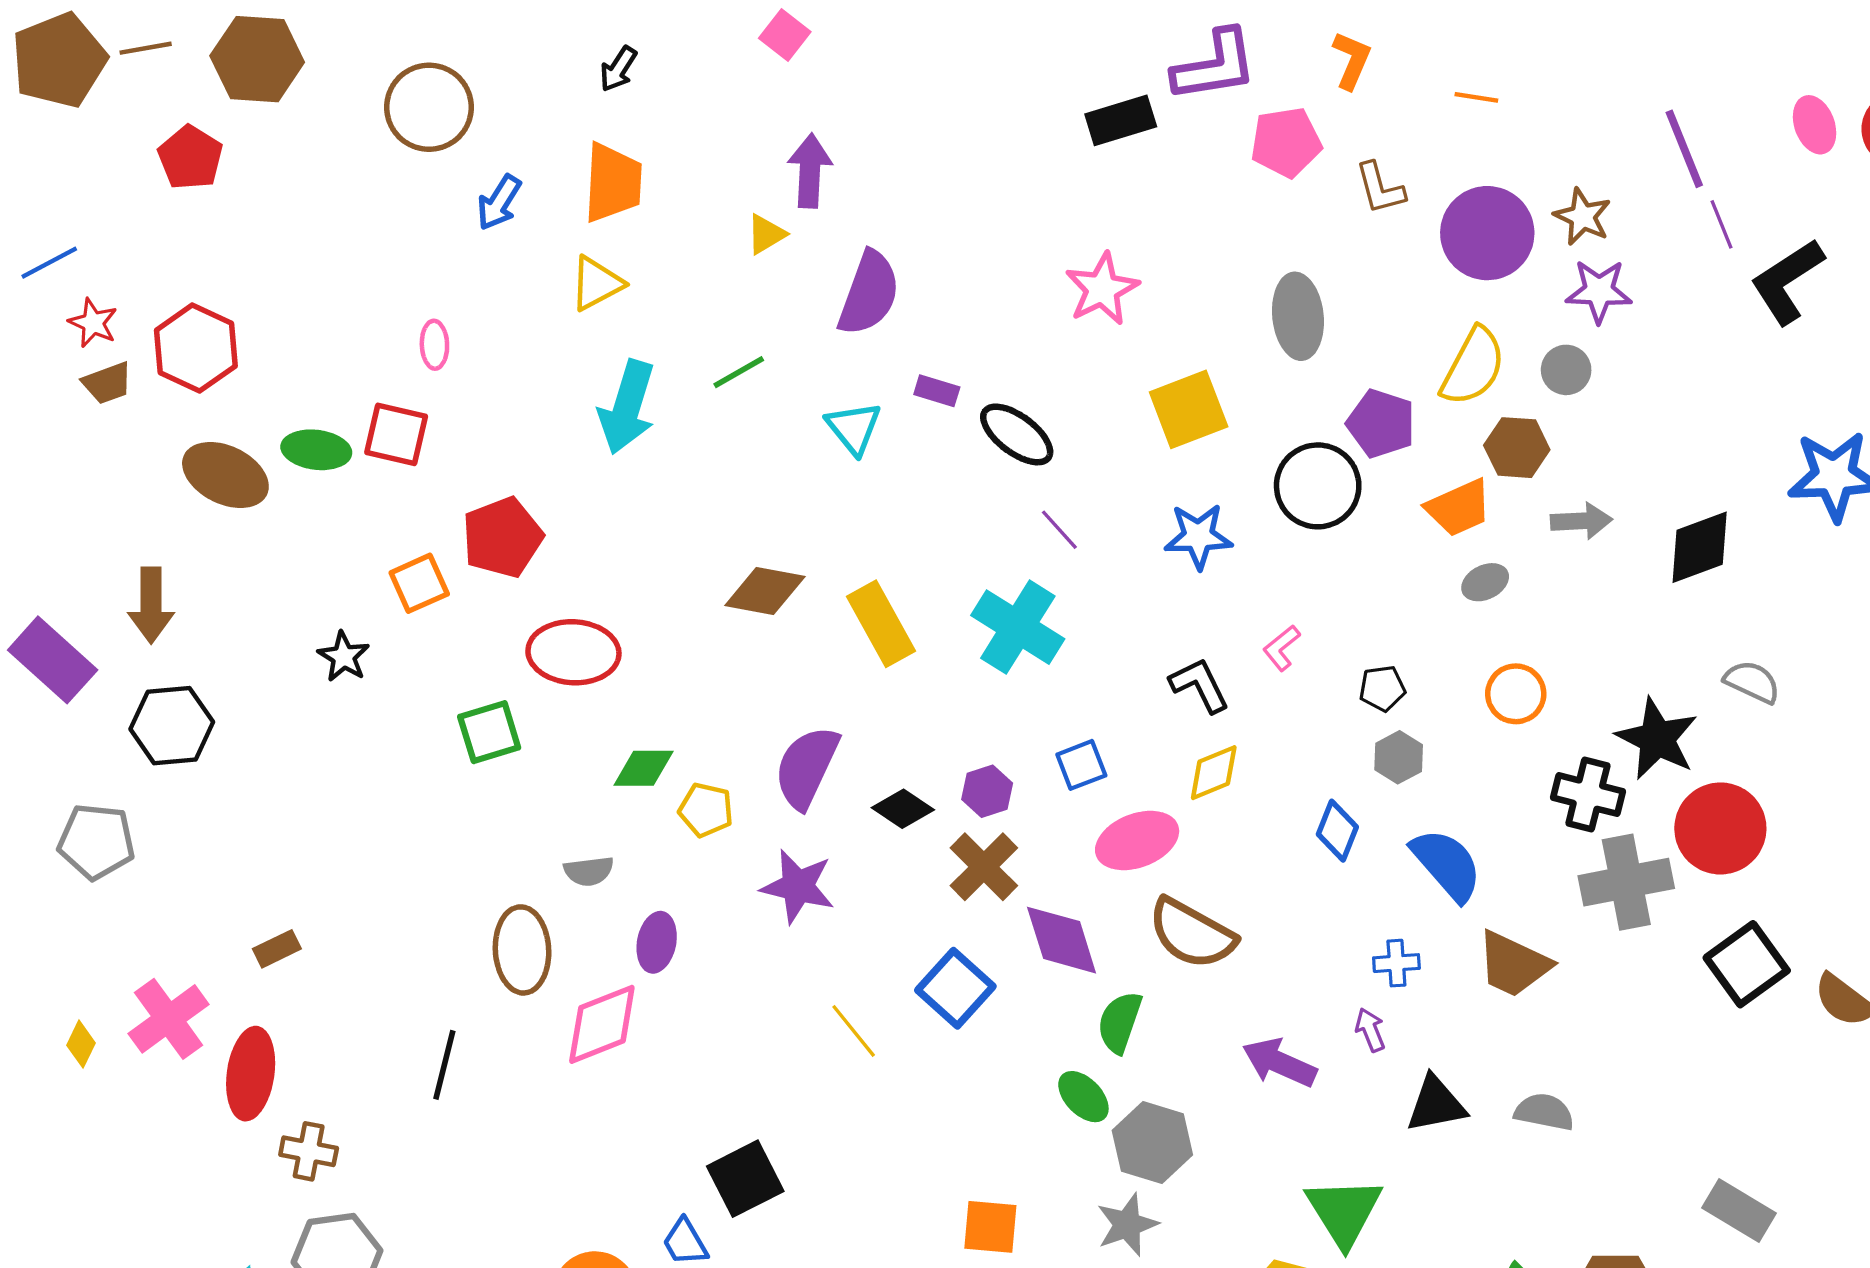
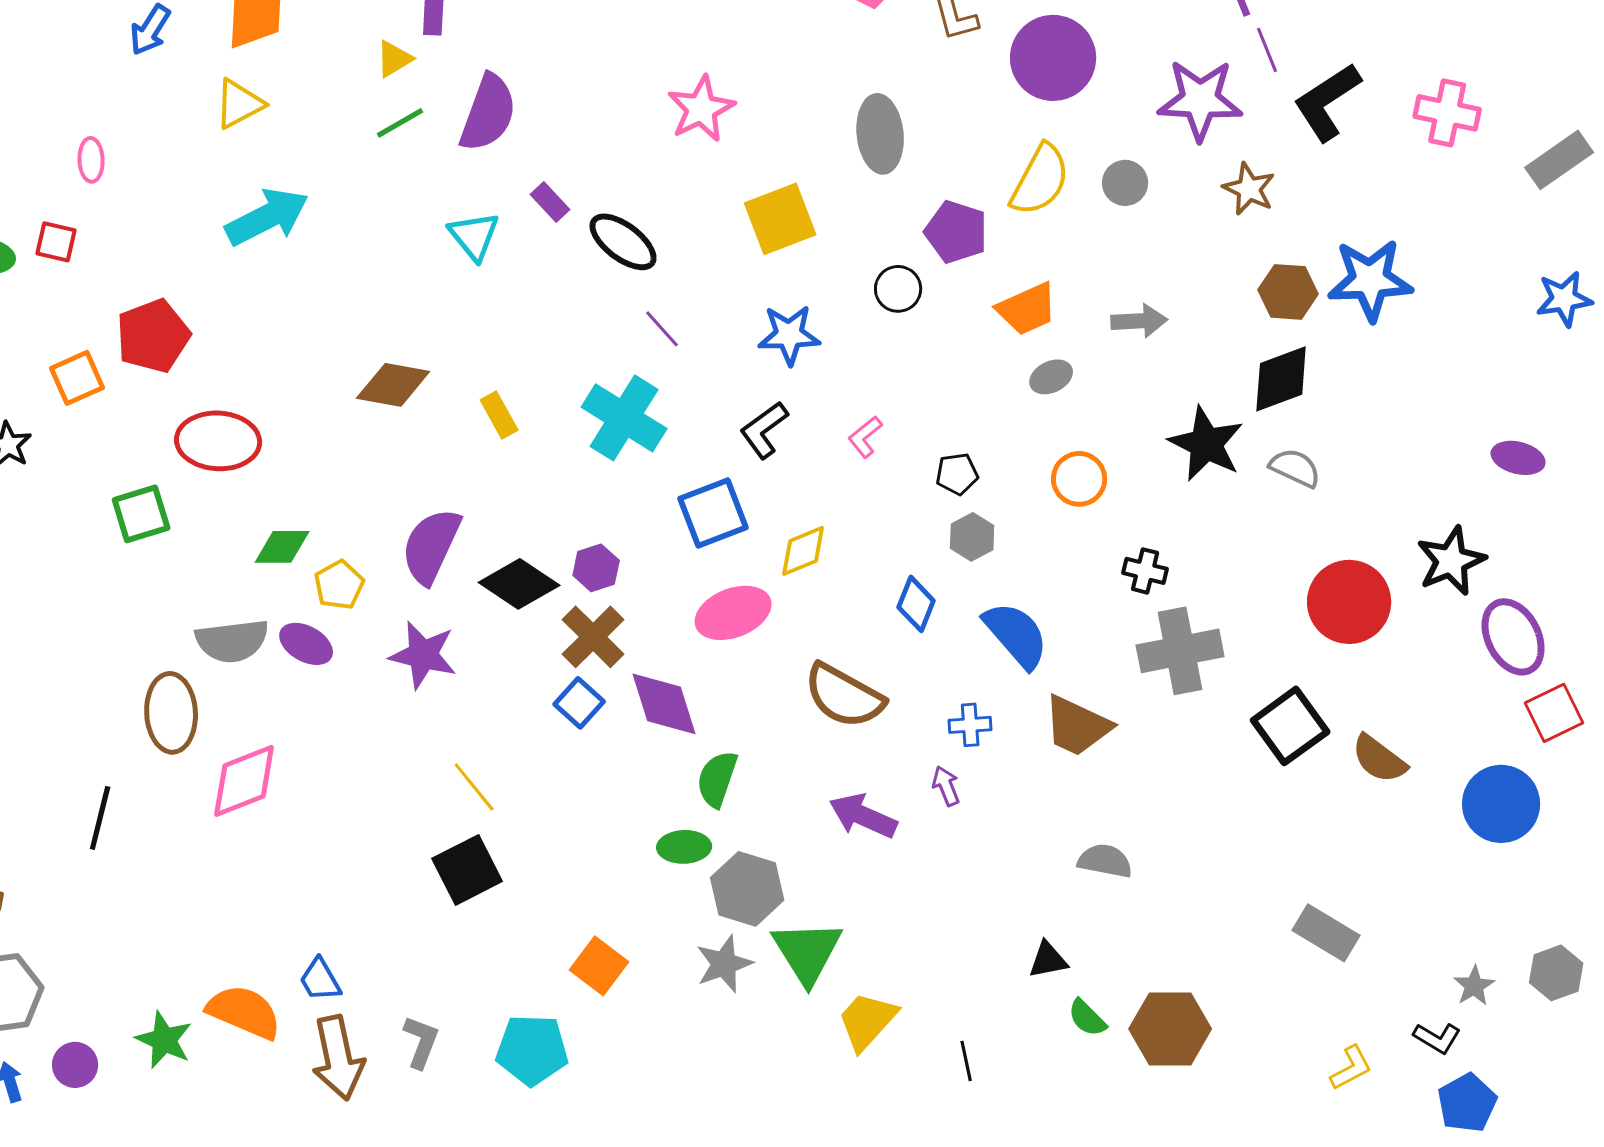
brown star: (1583, 217) -> (1249, 189), moved
purple star: (1599, 291) -> (1200, 100), moved, size x1.4
green line: (739, 372) -> (400, 123), moved
purple rectangle: (937, 391) -> (550, 202), turned 30
cyan arrow: (627, 407) -> (267, 217), turned -134
red square: (396, 434) -> (56, 242), size x0.7
brown hexagon: (1517, 448) -> (1288, 292), moved
black circle: (1318, 486) -> (898, 289), size x0.6
black diamond: (1700, 547) -> (1281, 379), moved
yellow rectangle: (881, 624) -> (499, 415), size x0.6
black L-shape: (1199, 685) -> (764, 430), moved, turned -100
black star: (1657, 739) -> (1206, 444), moved
blue square: (1081, 765) -> (713, 513), moved, size x1.5
black cross: (1588, 795) -> (1145, 571), size x0.7
black diamond: (903, 809) -> (519, 584), size x1.4
yellow pentagon: (706, 810) -> (339, 585), turned 30
red circle: (1720, 828) -> (1349, 602), moved
gray semicircle: (589, 871) -> (232, 641), size x1.6
brown semicircle: (1192, 934) -> (844, 696), moved
purple ellipse: (657, 942) -> (306, 644), moved, turned -72
blue square: (955, 988) -> (579, 703), moved, size x0.7
green ellipse: (1083, 1097) -> (684, 847), turned -48
black triangle: (1436, 1104) -> (1048, 960), moved, size x0.7
black square: (745, 1179) -> (467, 870), moved
gray rectangle: (1739, 1210) -> (1326, 933), moved
green triangle: (1344, 1212) -> (807, 952), moved
orange square: (990, 1227) -> (599, 966), turned 32

